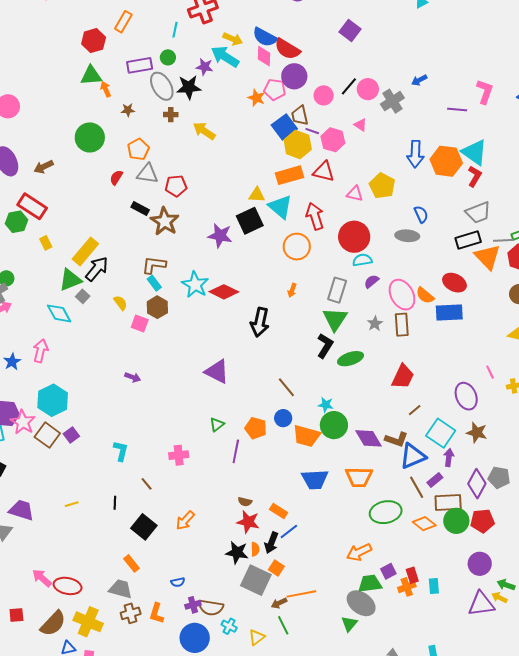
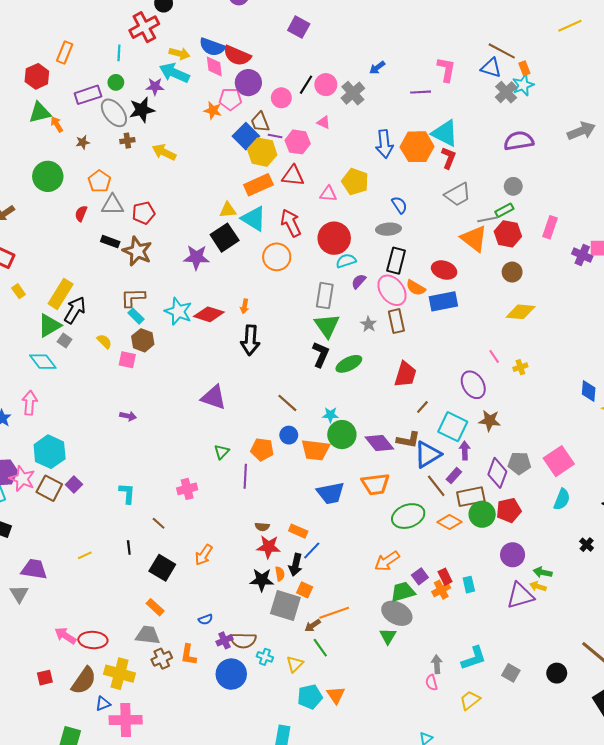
black rectangle: (468, 240) -> (396, 261), moved, turned -50
orange arrow: (292, 290) -> (245, 306), moved

